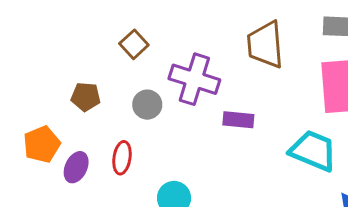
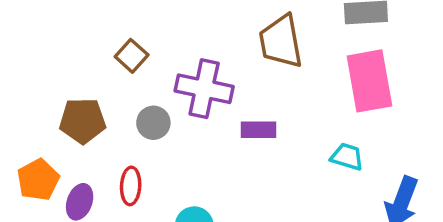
brown pentagon: (86, 97) -> (83, 121), size x1.4
cyan trapezoid: (313, 151) -> (347, 157), size x0.6

